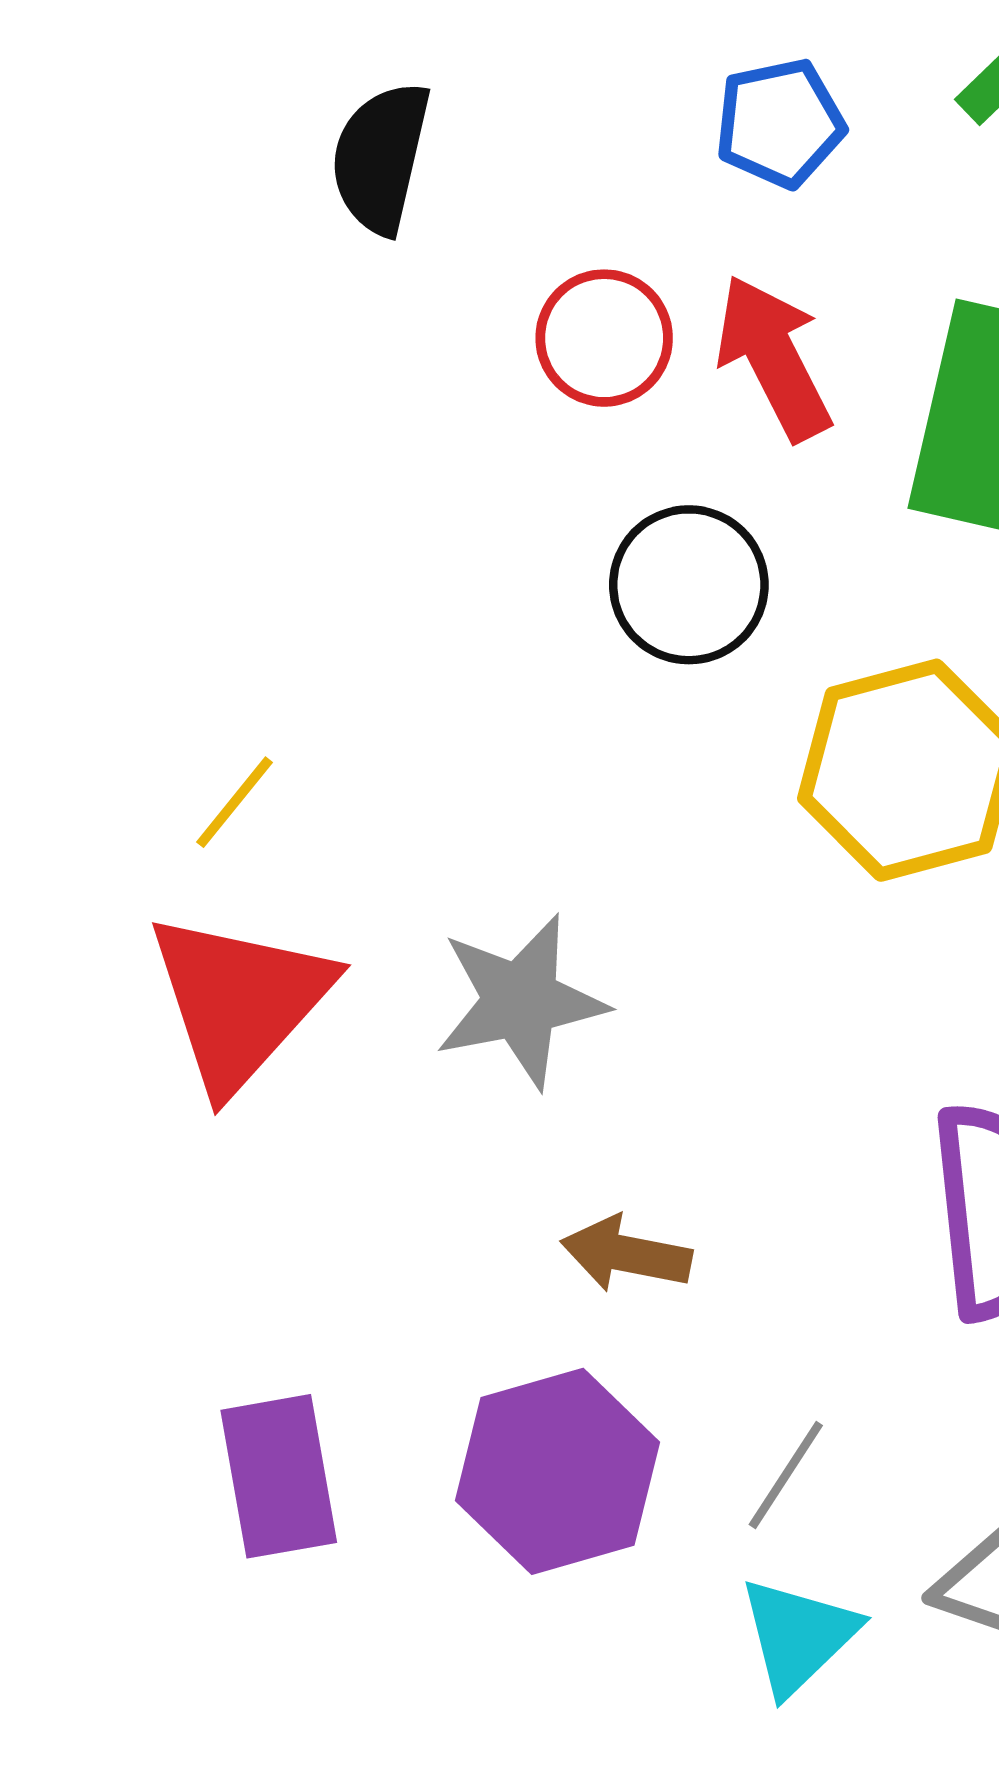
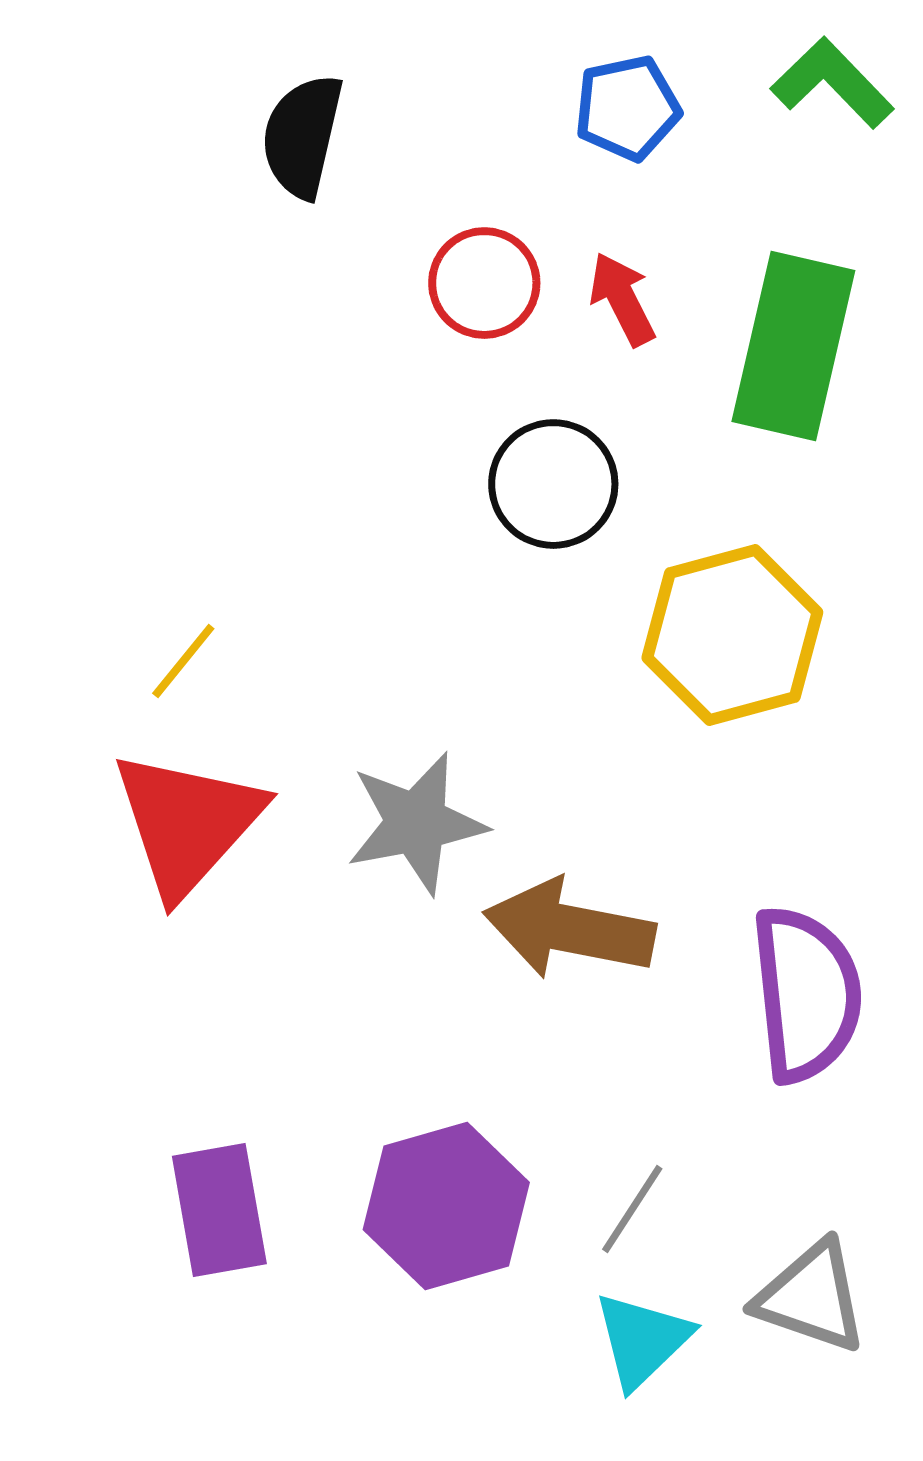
red arrow: (774, 358) -> (622, 299), size x0.7
brown arrow: (626, 1254) -> (569, 929), moved, size x1.6

